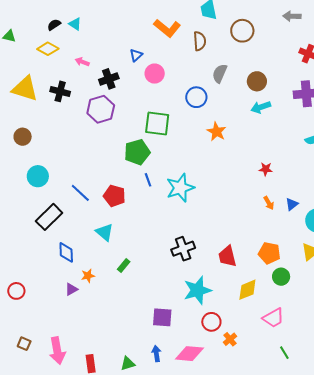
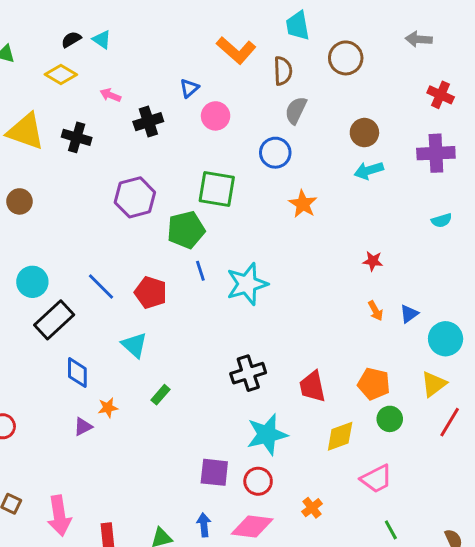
gray semicircle: (220, 73) -> (296, 110), moved
purple hexagon: (101, 109) -> (135, 197), moved
cyan circle: (38, 176) -> (32, 282), moved
red circle: (211, 322) -> (258, 481), moved

